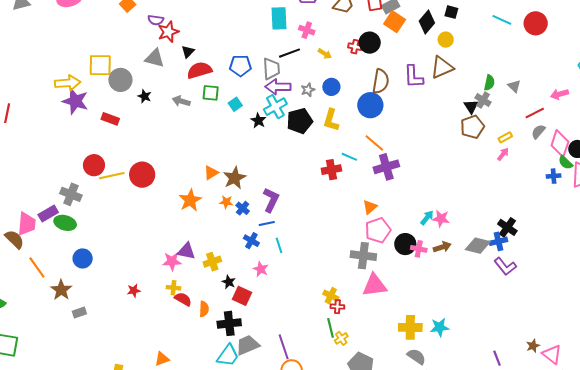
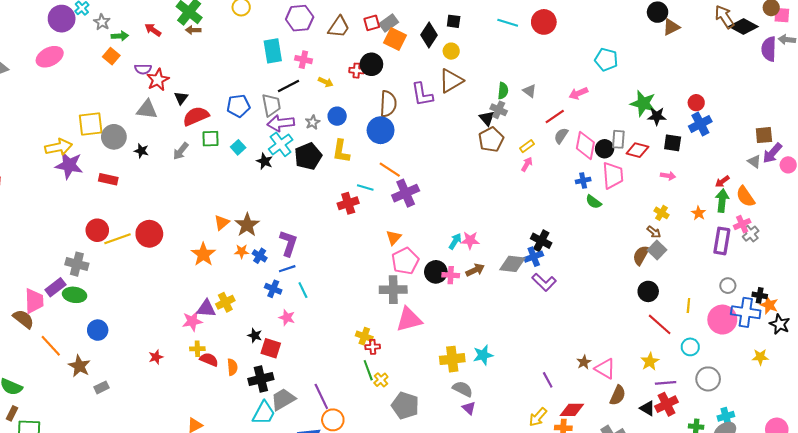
gray arrow: (181, 101) -> (181, 151), turned -60
green semicircle: (565, 163) -> (594, 202), moved
yellow cross: (212, 262) -> (225, 302), moved

